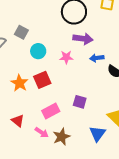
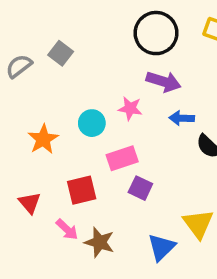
cyan circle: (38, 51) -> (92, 123), moved
red square: (42, 80) -> (82, 190), moved
pink rectangle: (51, 111) -> (122, 158), moved
brown star: (61, 137) -> (99, 242), turned 30

